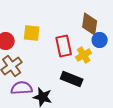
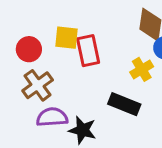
red rectangle: (64, 46) -> (88, 51), moved

